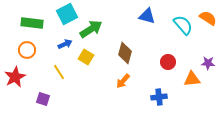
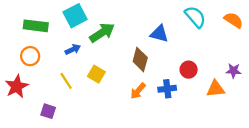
blue triangle: (147, 16) -> (159, 34), moved
cyan semicircle: (183, 25) -> (195, 17), moved
yellow square: (86, 57) -> (96, 74), moved
blue cross: (159, 97) -> (167, 89), moved

